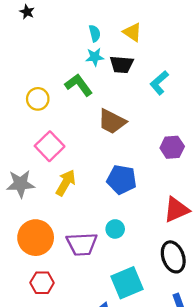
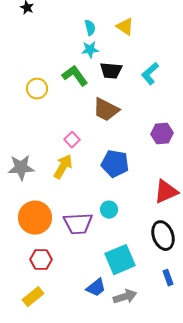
black trapezoid: (122, 65) -> (111, 71), moved
pink square: (50, 146) -> (72, 140), moved, size x0.6

